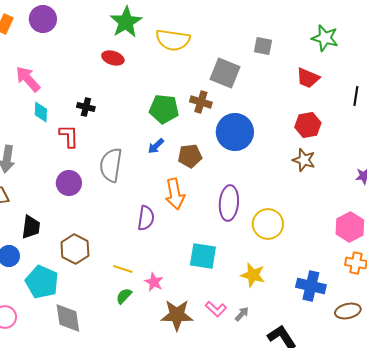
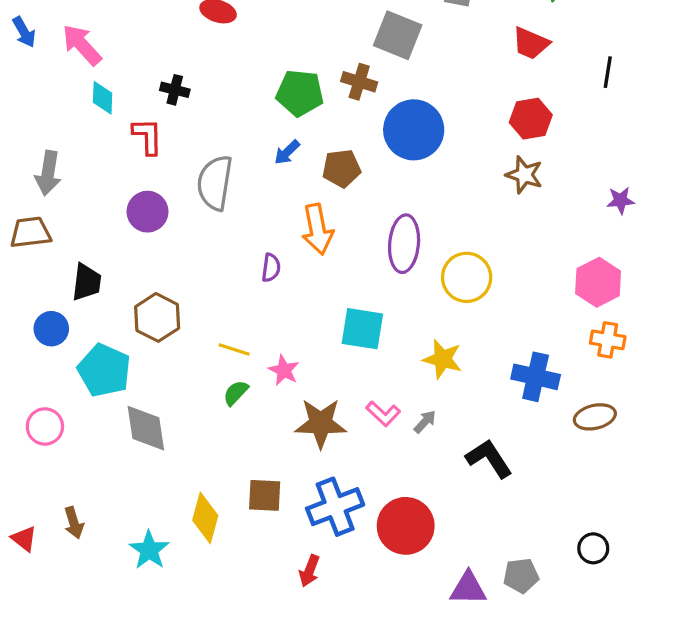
purple semicircle: (146, 218) -> (271, 268), size x0.7

